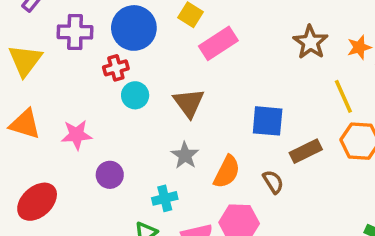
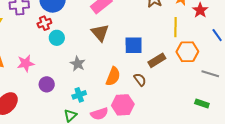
yellow line: (343, 96) -> (175, 27), turned 30
brown triangle: (189, 103) -> (100, 33), moved
gray star: (185, 155) -> (78, 64), moved

